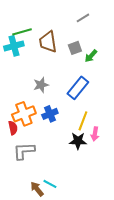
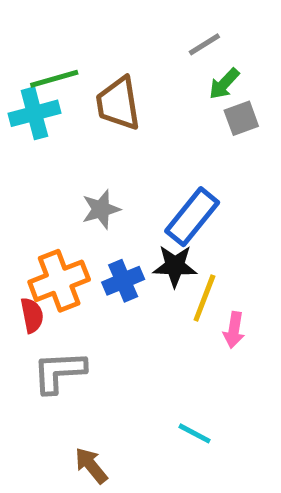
gray square: (75, 48) -> (241, 118), moved
green arrow: (91, 56) -> (224, 84), moved
black star: (78, 141) -> (175, 266), moved
cyan line: (50, 184) -> (195, 433), moved

